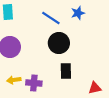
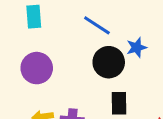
blue star: (78, 13) -> (137, 48), moved

